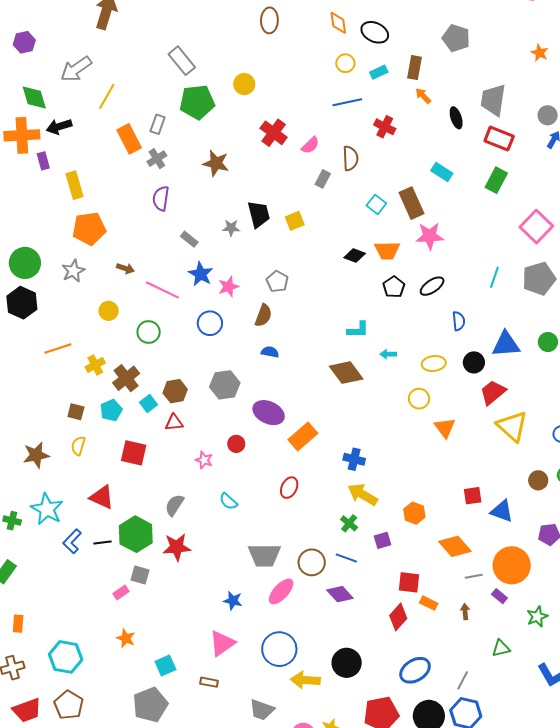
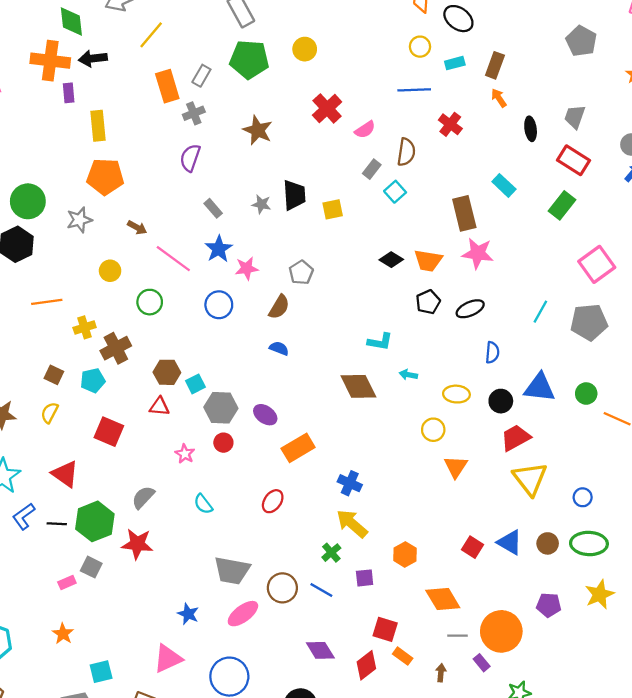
gray pentagon: (456, 38) -> (581, 41), moved
gray trapezoid: (493, 100) -> (575, 117), size x0.7
cyan square: (376, 204) -> (395, 192), moved
gray hexagon: (225, 385) -> (221, 408), moved
cyan square: (149, 404) -> (195, 384), moved
purple ellipse: (269, 413) -> (265, 415), size x0.7
red square: (473, 496) -> (472, 547), turned 30
blue triangle: (502, 511) -> (510, 542), moved
purple diamond: (340, 594) -> (320, 650), moved

